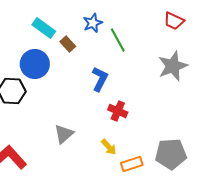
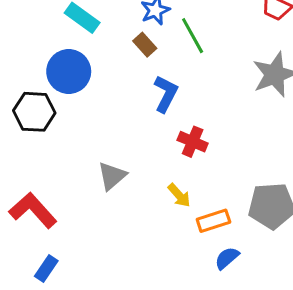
brown rectangle: (68, 44) -> (145, 45), moved

